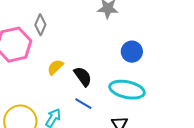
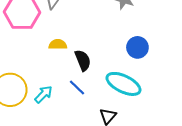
yellow semicircle: (55, 67) -> (58, 44), turned 30

